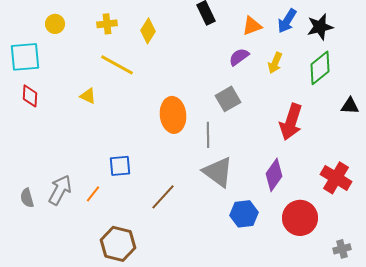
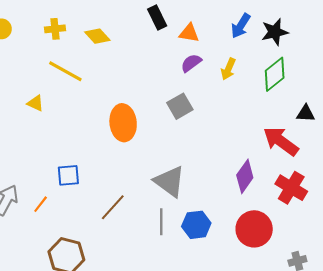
orange triangle: (252, 26) -> (189, 33), moved, turned 30
yellow diamond: (148, 31) -> (97, 36), turned -75
red arrow: (291, 122) -> (281, 141), moved, turned 108
gray line: (208, 135) -> (161, 222), moved
purple diamond: (274, 175) -> (245, 176), moved

